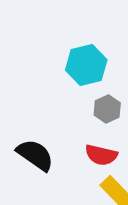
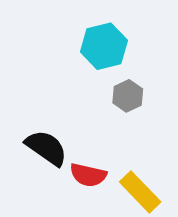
red semicircle: (101, 155) -> (88, 175), moved

